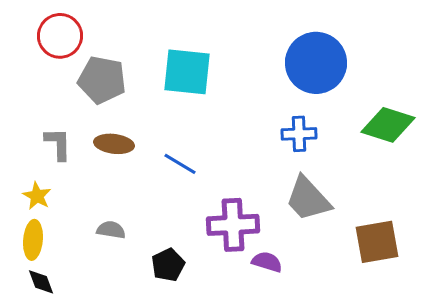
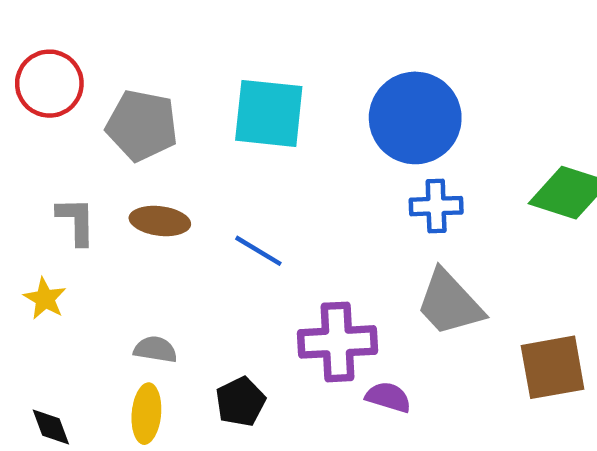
red circle: (60, 36) -> (49, 84), moved
blue circle: (316, 63) -> (415, 118), moved
yellow ellipse: (33, 240) -> (146, 414), moved

